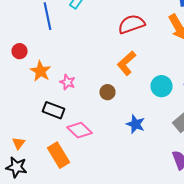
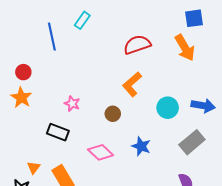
orange star: (40, 71) -> (21, 98), moved
pink diamond: (80, 130) -> (101, 152), moved
orange triangle: (18, 143) -> (34, 168), moved

